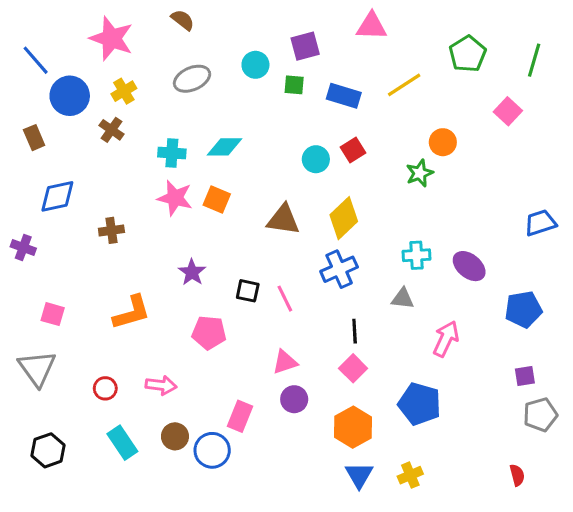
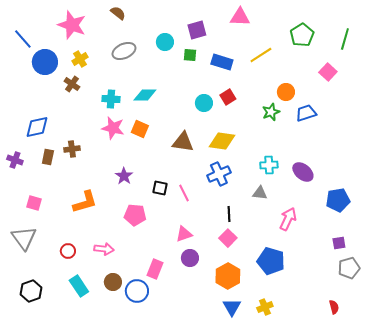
brown rectangle: (34, 138) -> (48, 157), moved, turned 35
yellow diamond: (344, 218) -> (222, 141), turned 52
blue trapezoid: (540, 223) -> (306, 113), moved

